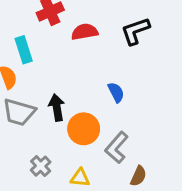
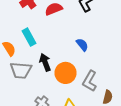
cyan rectangle: (24, 50) -> (29, 37), moved

